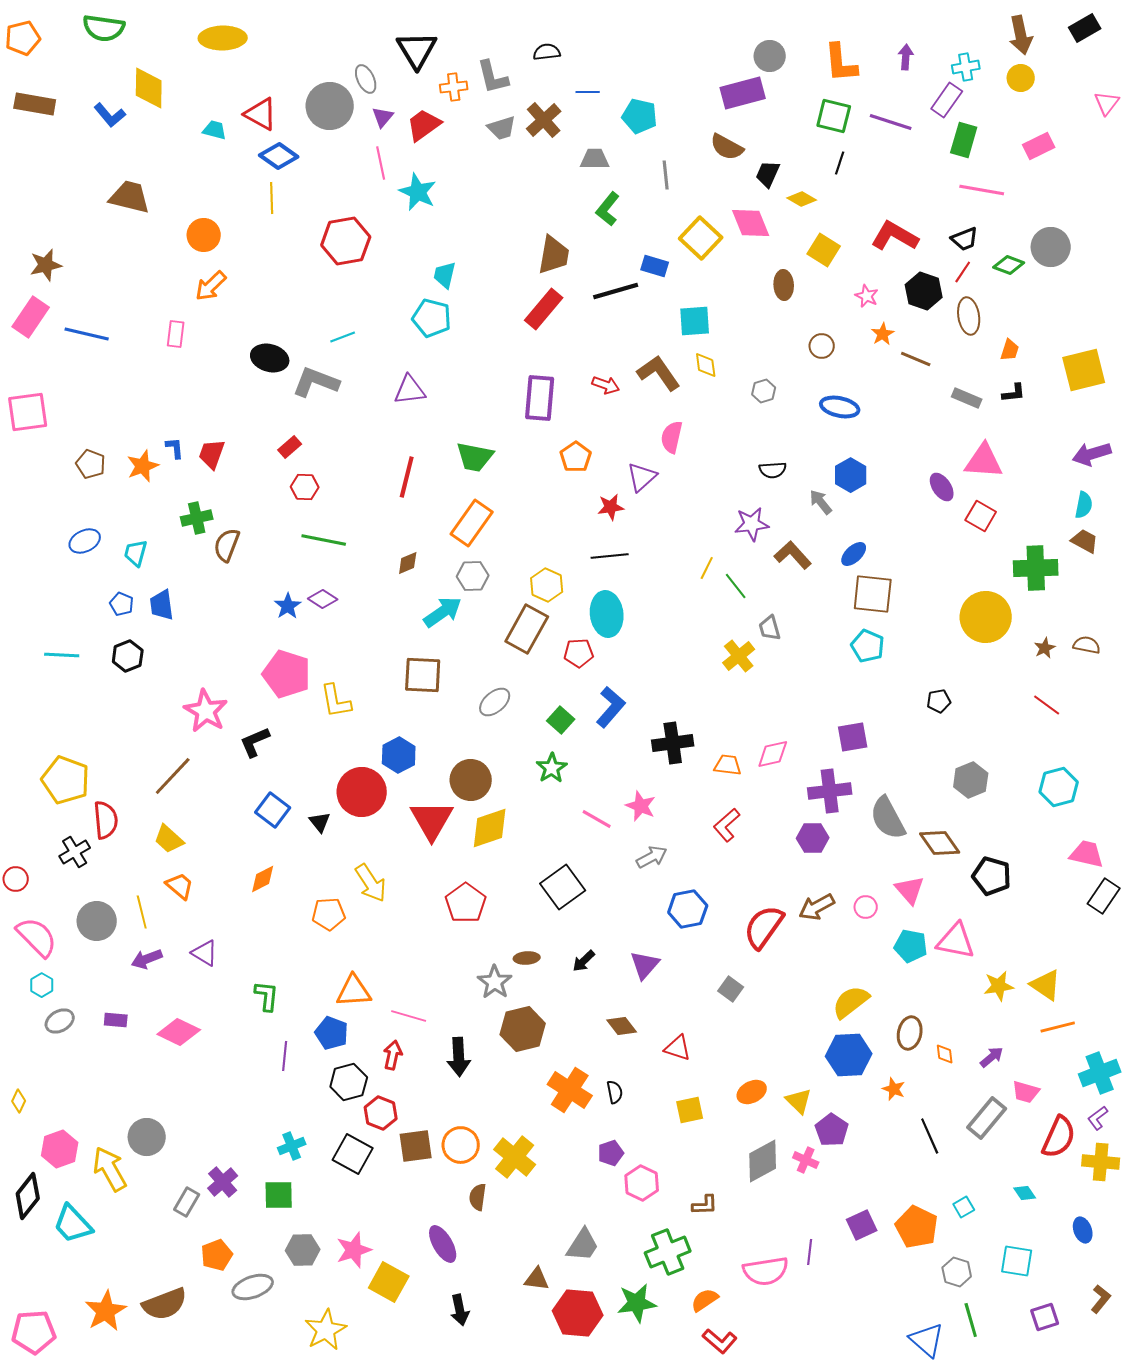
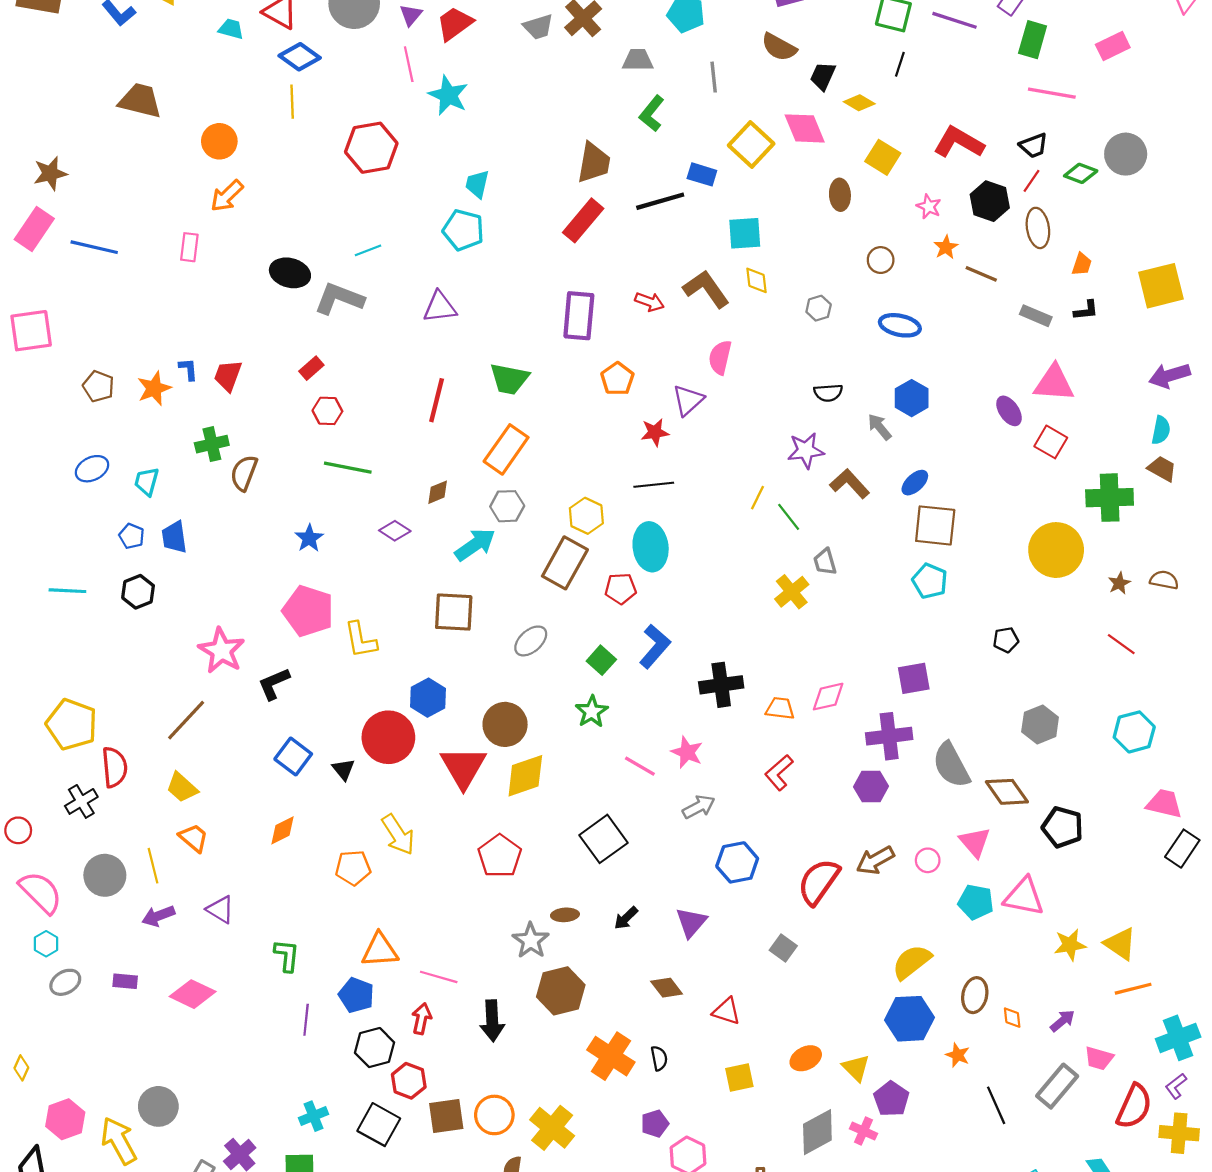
purple diamond: (323, 599) -> (395, 531), moved

